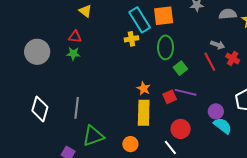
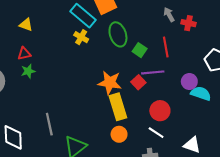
yellow cross: (131, 39) -> (81, 37), turned -32
gray arrow: (218, 45) -> (169, 15), turned -120
red line: (210, 62) -> (166, 47), moved, turned 36
orange star: (144, 88) -> (110, 83), size x1.6
orange circle: (130, 144) -> (119, 134), moved

